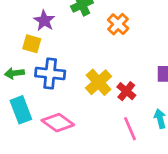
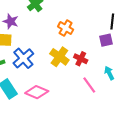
orange cross: (118, 24) -> (66, 28), moved
blue cross: (50, 74) -> (23, 58), turned -35

